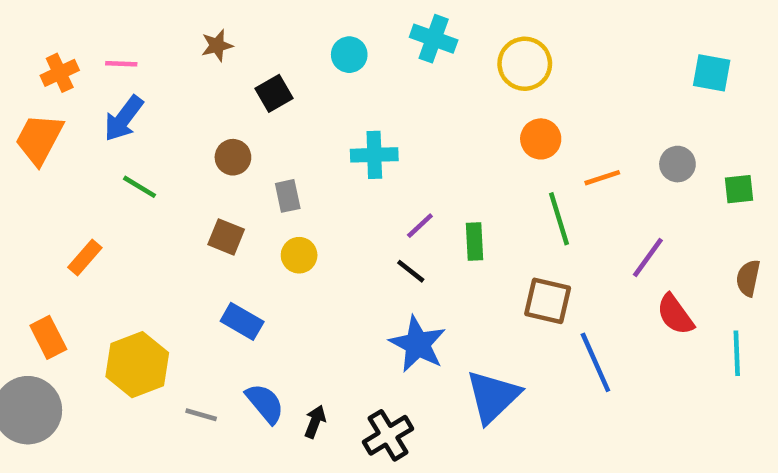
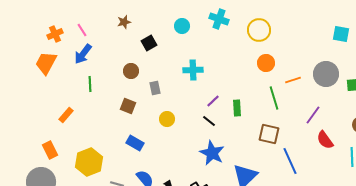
pink line: (121, 64) -> (82, 30), turned 56
gray circle: (677, 164) -> (326, 74), size x1.6
green line: (140, 187) -> (90, 84), turned 56
yellow circle: (299, 255) -> (167, 119), moved

